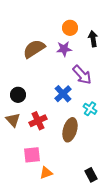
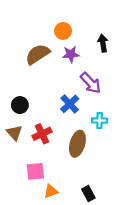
orange circle: (70, 28) -> (63, 31), moved
cyan cross: (90, 109) -> (100, 121), turned -32
black rectangle: (91, 175) -> (88, 193), moved

